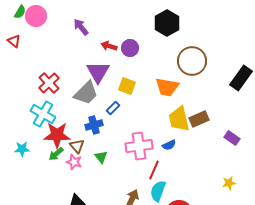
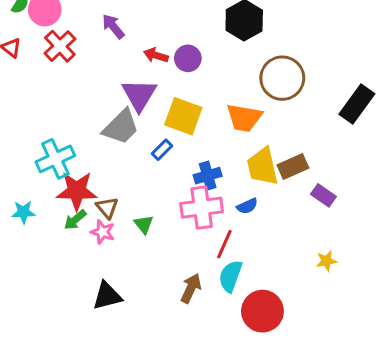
red cross: (49, 83) -> (60, 46), moved
yellow square: (127, 86) -> (183, 116), size x1.4
cyan cross: (43, 114) -> (55, 159), turned 35
blue cross: (94, 125) -> (208, 176), moved
purple rectangle: (232, 138) -> (323, 195), moved
yellow star: (229, 183) -> (326, 261), moved

